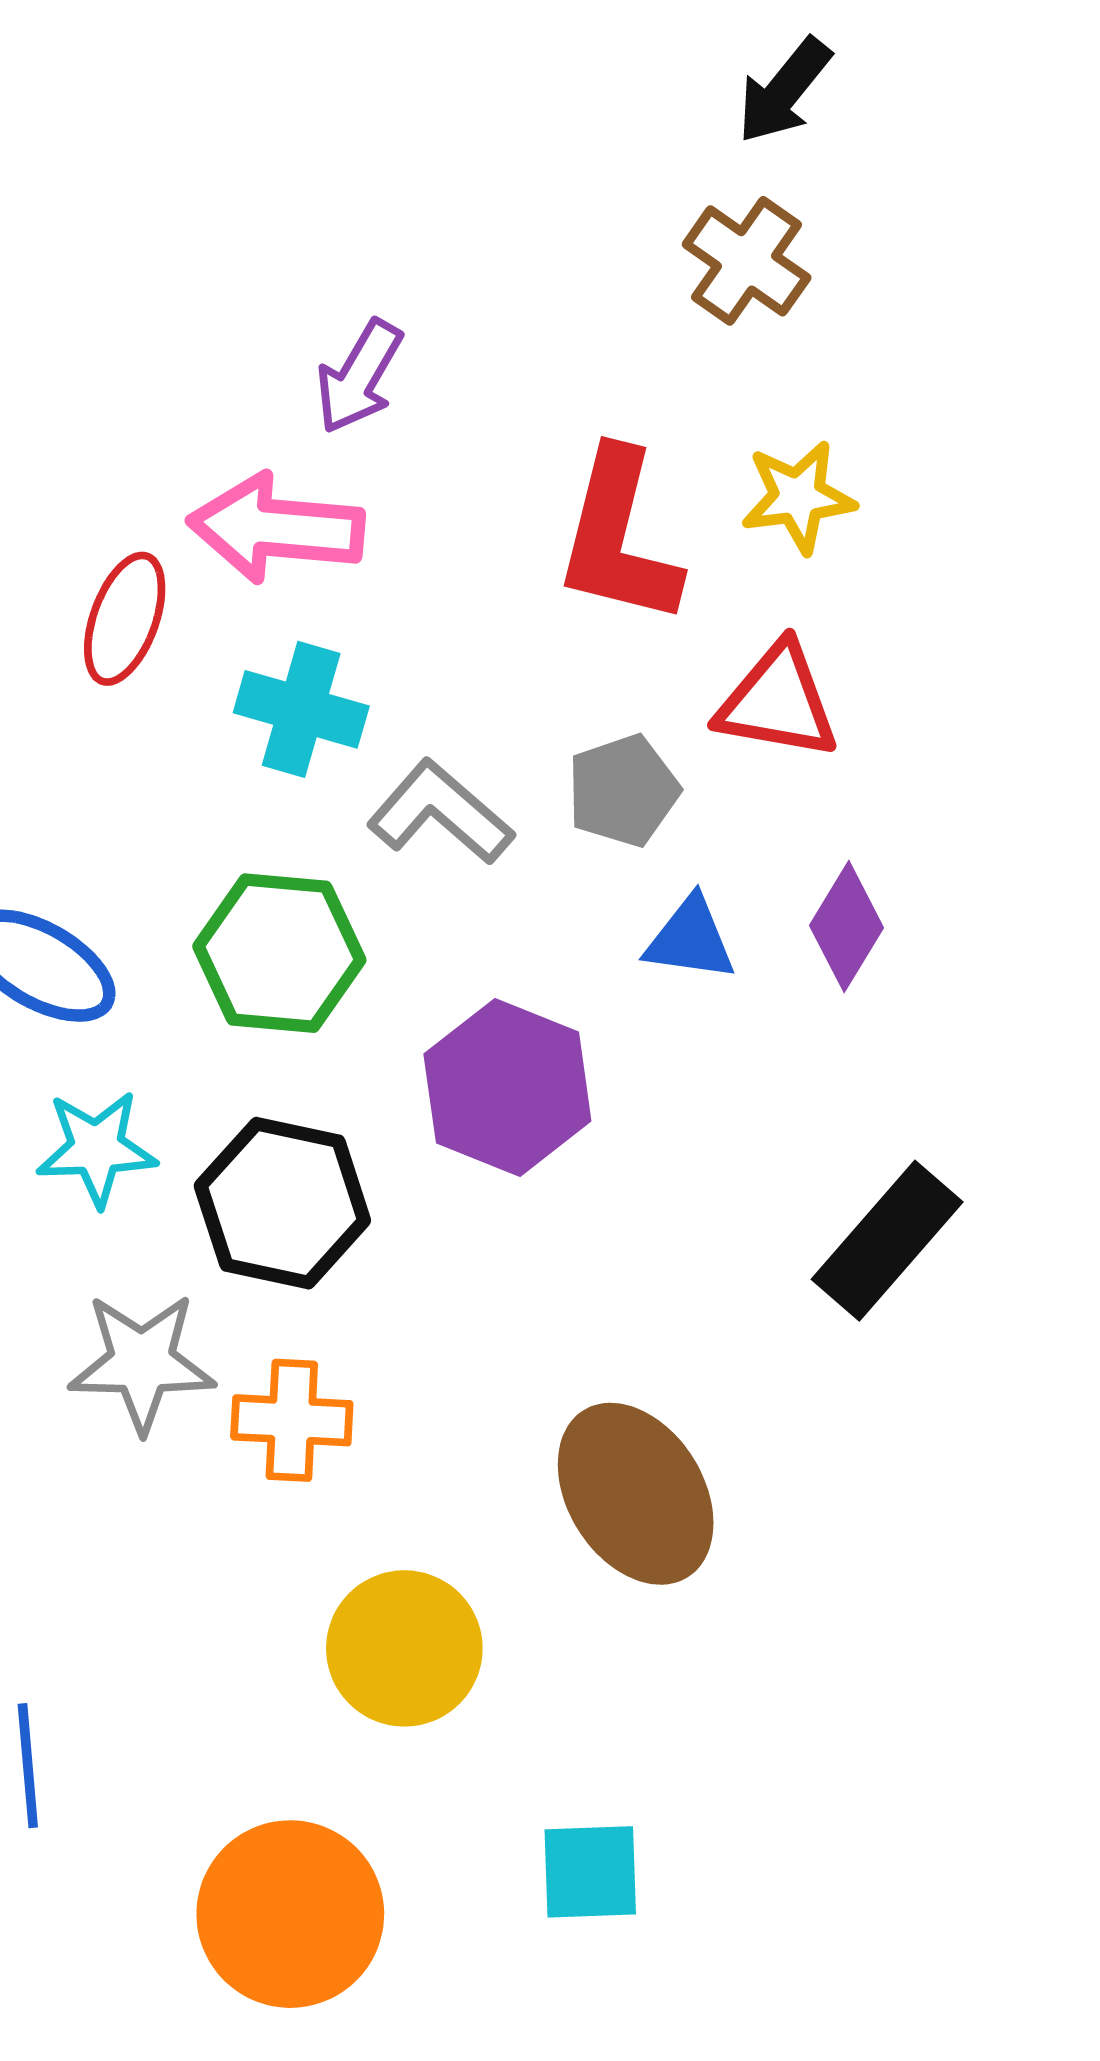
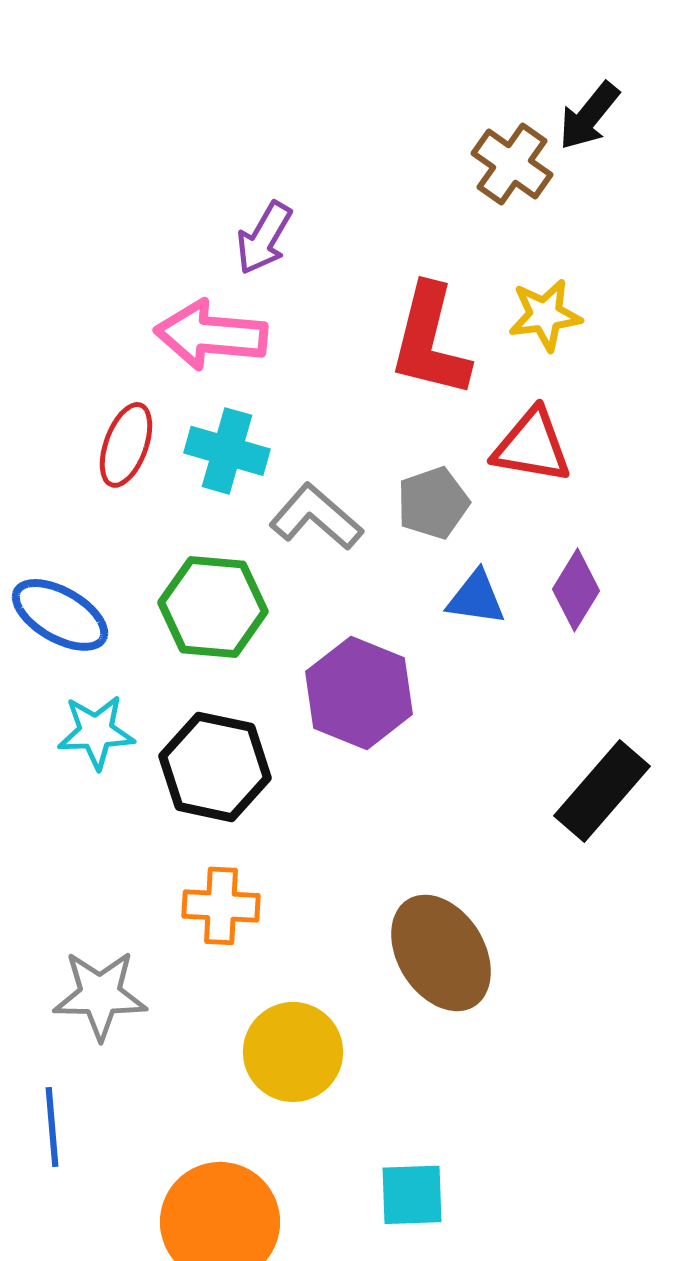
black arrow: (784, 91) -> (589, 116), moved
red ellipse: (125, 619) -> (126, 445), moved
gray star: (142, 1362) -> (100, 995), moved

